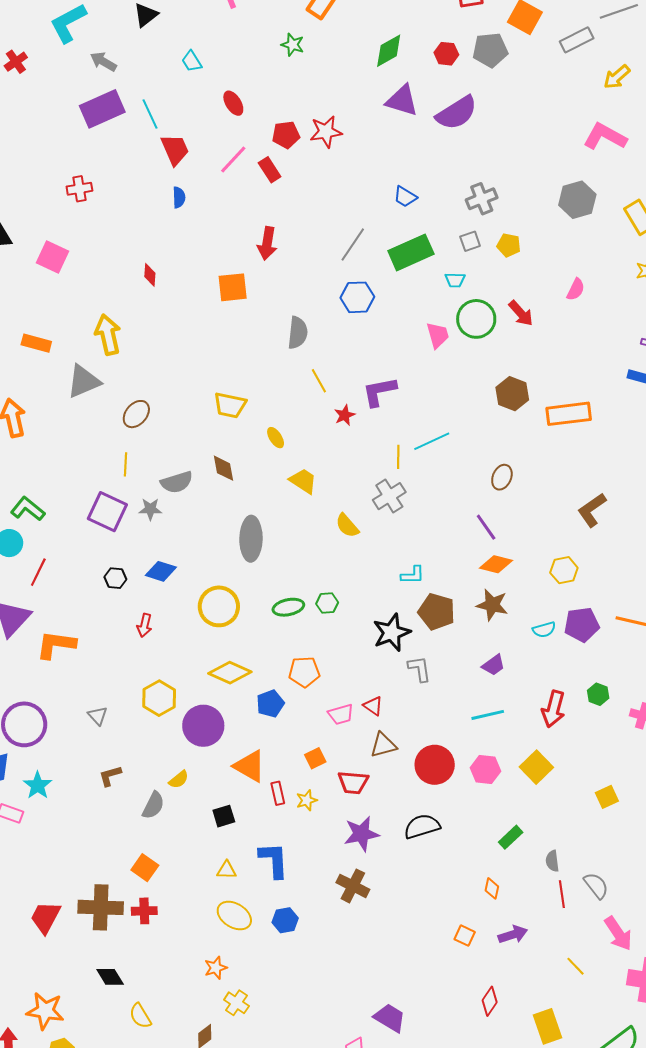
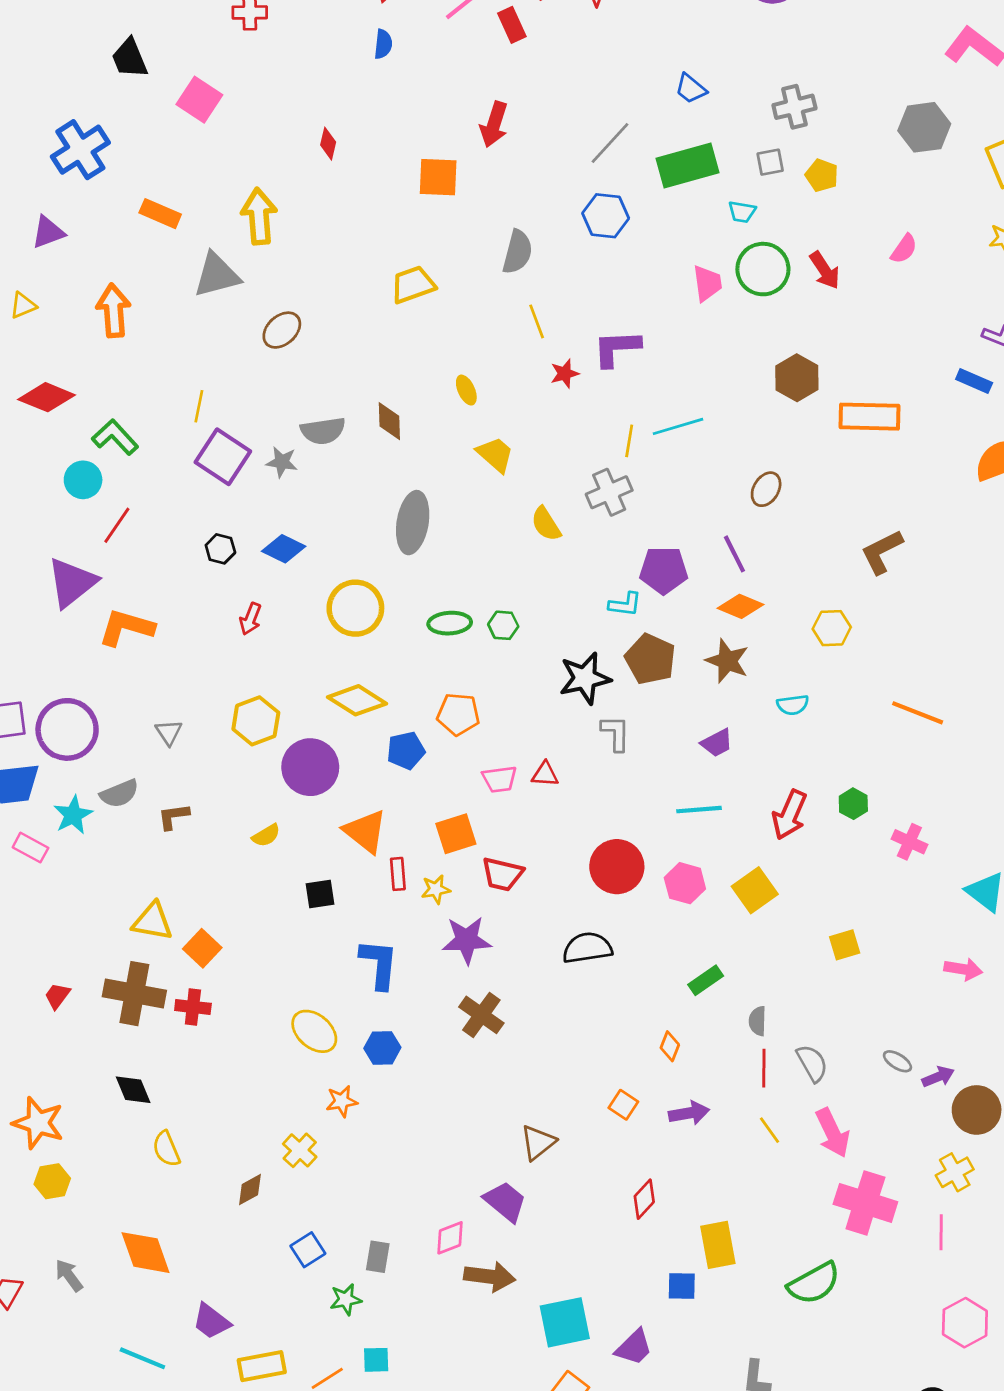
yellow trapezoid: (230, 405) -> (413, 285), moved, turned 140
yellow line: (126, 464) -> (199, 406), moved
purple pentagon: (582, 625) -> (664, 570), moved
red triangle: (373, 706) -> (545, 774), turned -40
brown triangle: (383, 745) -> (538, 1142), moved, turned -32
orange square: (315, 758) -> (456, 834), size x1.4
gray semicircle: (153, 805) -> (119, 794), moved, turned 32
purple star: (361, 834) -> (467, 940), moved
yellow triangle: (226, 870) -> (153, 921), moved, size x1.5
red trapezoid: (45, 917) -> (57, 996), size x0.6
yellow line: (575, 966) -> (769, 1130), moved
orange star: (216, 968) -> (342, 1101), moved

